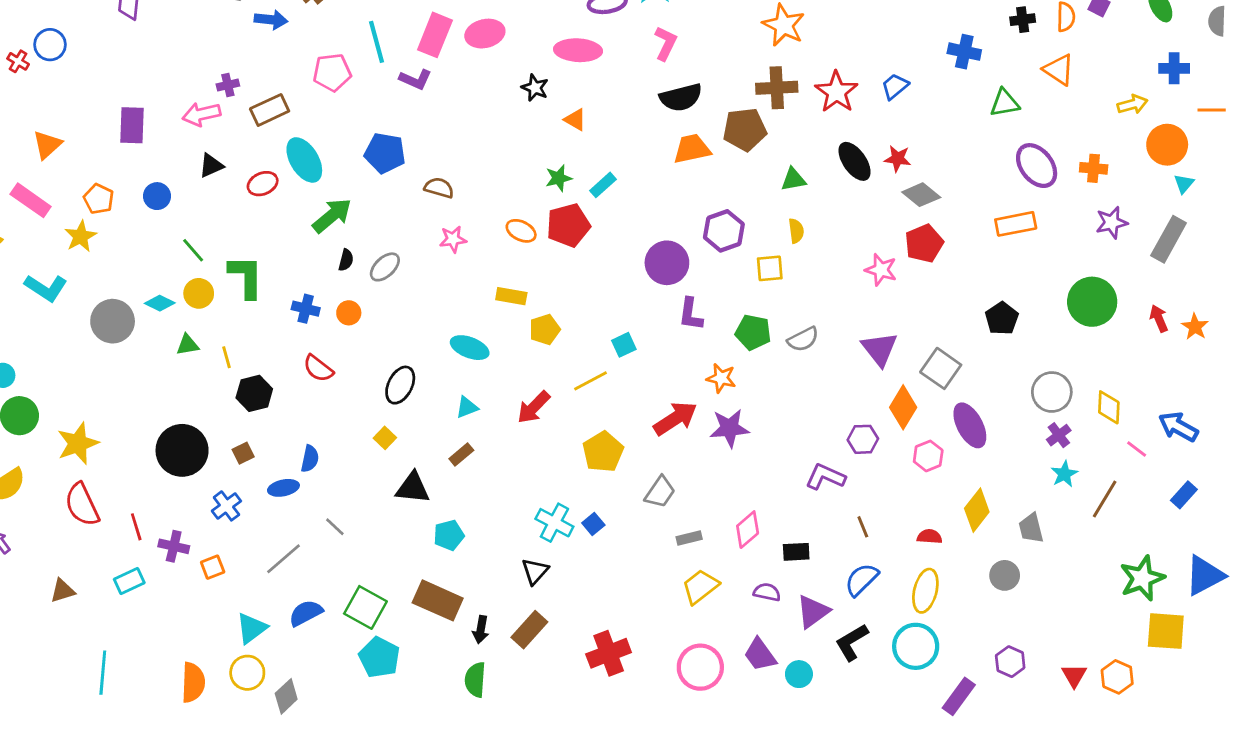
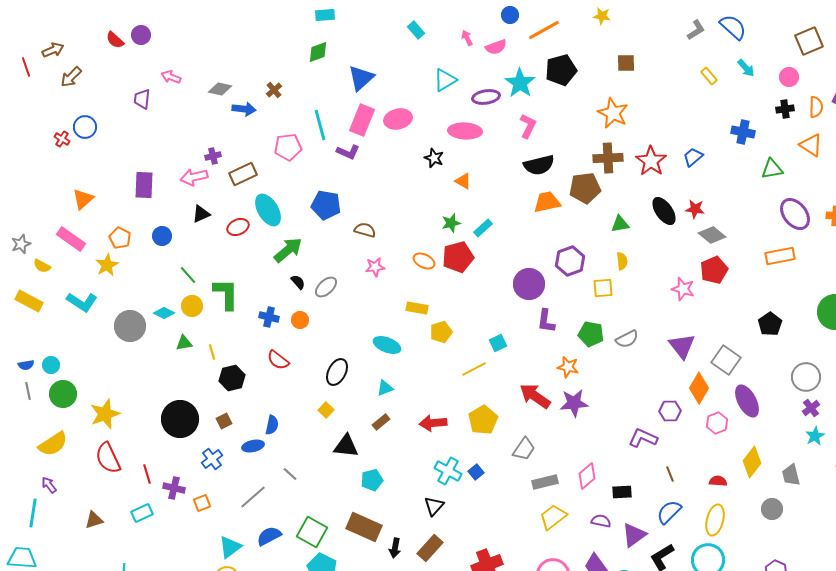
black semicircle: (346, 260) -> (298, 282), turned -56
red arrow: (534, 407) -> (433, 423), moved, turned 40
red arrow: (675, 418) -> (535, 396), turned -112
gray rectangle: (689, 538) -> (545, 482), size x1.4

